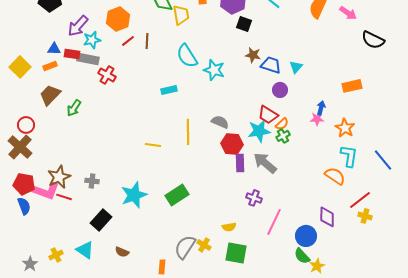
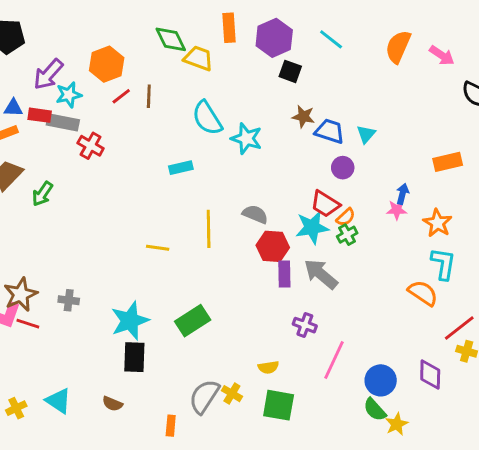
yellow trapezoid: (181, 15) -> (198, 58), turned -60
purple diamond: (327, 217) -> (430, 375), moved
black rectangle: (101, 220) -> (134, 357), moved, turned -40

